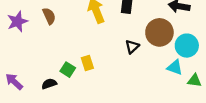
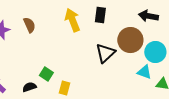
black triangle: (132, 47) -> (105, 53), size x1.5
yellow rectangle: (87, 63) -> (64, 88), moved, turned 32

